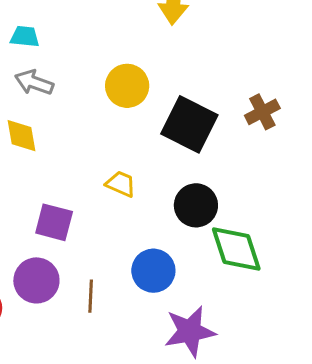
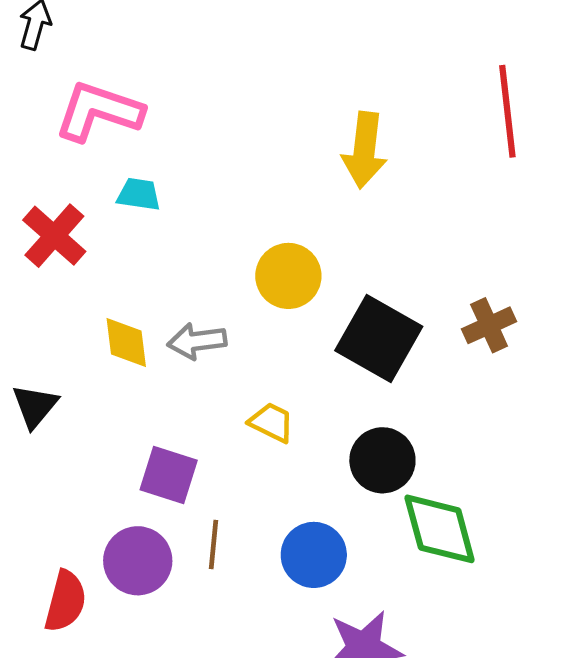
gray arrow: (34, 82) -> (197, 341), moved, turned -30
brown line: (91, 296) -> (214, 545), moved

